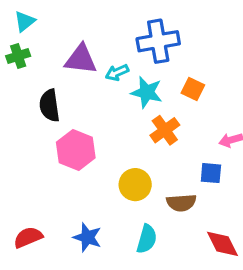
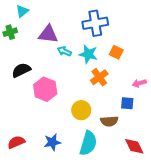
cyan triangle: (25, 21) -> (22, 11), moved
cyan arrow: (117, 73) -> (64, 51), moved, turned 48
black semicircle: (49, 105) -> (21, 70), moved, turned 72
blue star: (87, 237) -> (52, 142), turned -30
cyan semicircle: (147, 239) -> (88, 143), size x1.4

